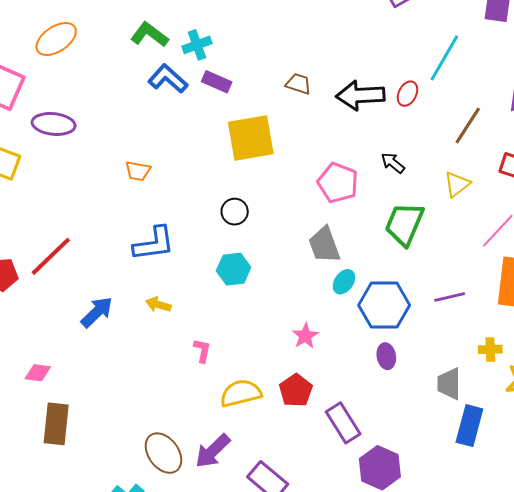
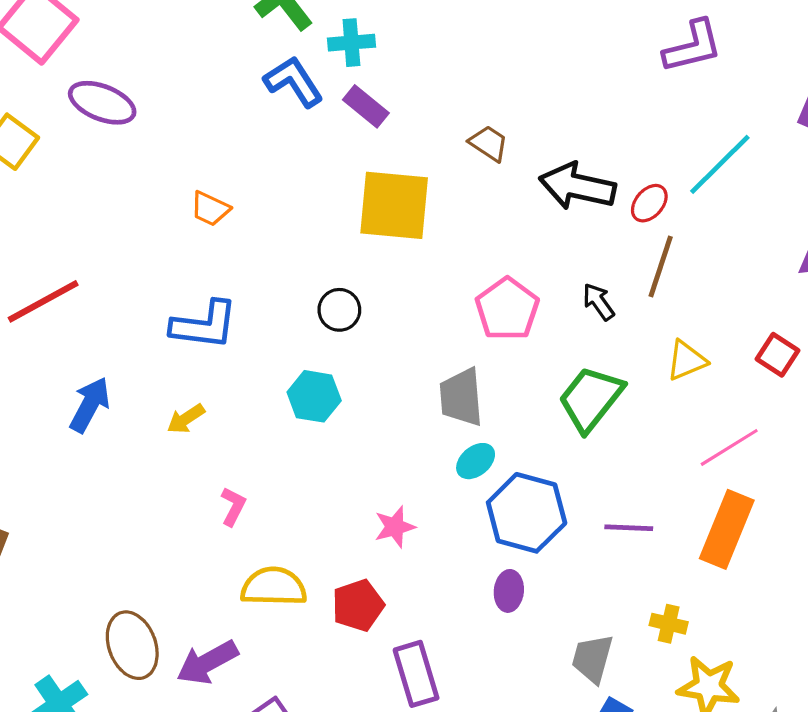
brown line: (468, 125) -> (661, 267), moved, turned -30
yellow arrow: (158, 305) -> (186, 419), turned -65
blue arrow: (97, 312) -> (90, 405), turned -33

